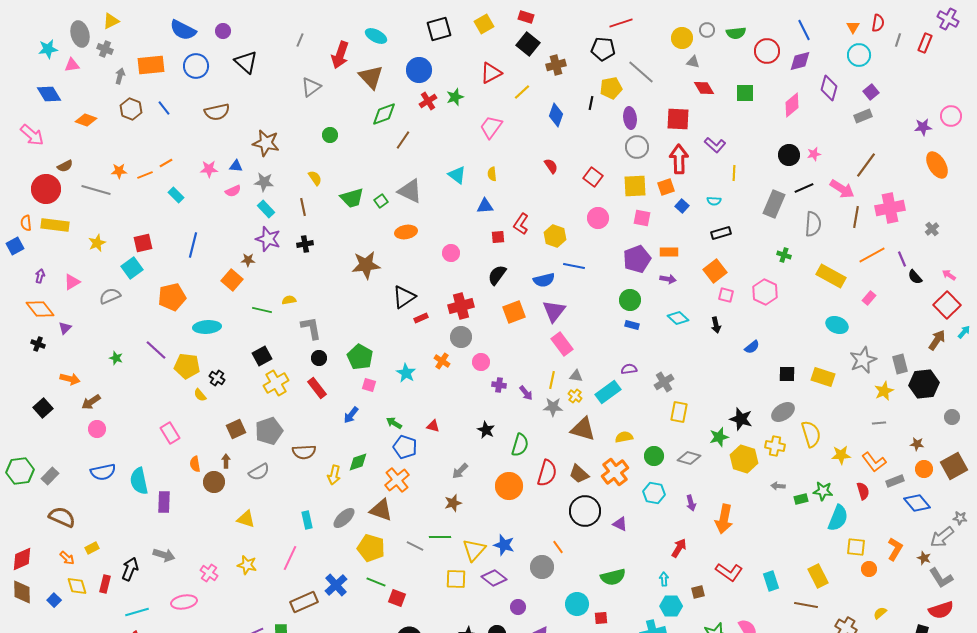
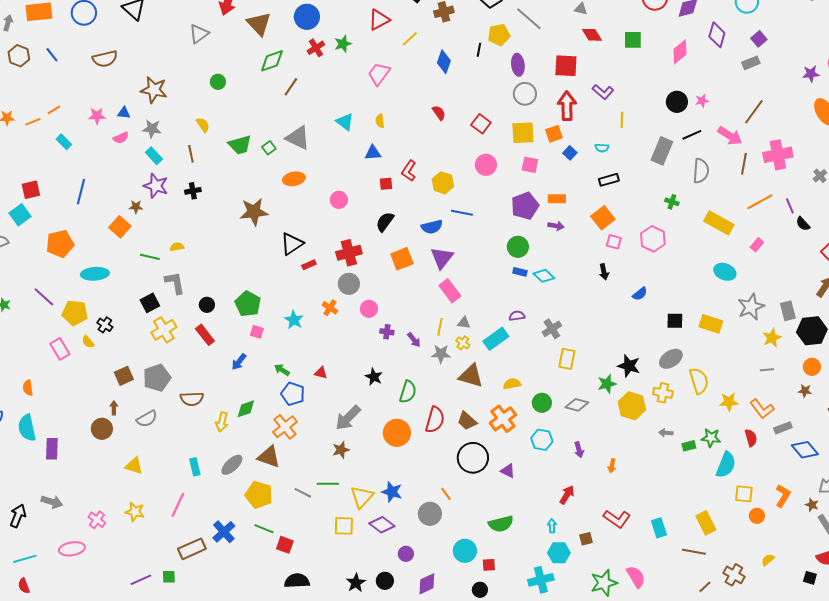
cyan diamond: (678, 318) -> (544, 276), moved
gray L-shape: (311, 328) -> (175, 283), moved
pink rectangle: (170, 433) -> (60, 349), moved
orange semicircle: (195, 464) -> (28, 388), moved
orange circle: (924, 469) -> (812, 367), moved
gray arrow: (460, 471) -> (348, 418), size x1.6
orange arrow: (724, 519) -> (612, 466), size x0.5

